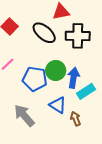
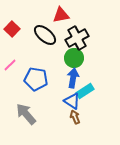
black cross: (78, 36) -> (77, 38), turned -30
green circle: (56, 70) -> (74, 58), moved
blue triangle: (58, 105) -> (72, 101), moved

